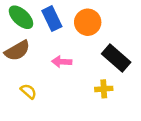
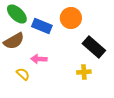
blue rectangle: (52, 19) -> (42, 26), moved, turned -42
pink arrow: (62, 62) -> (39, 59), moved

